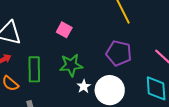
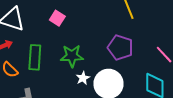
pink square: (64, 30) -> (57, 18), moved

